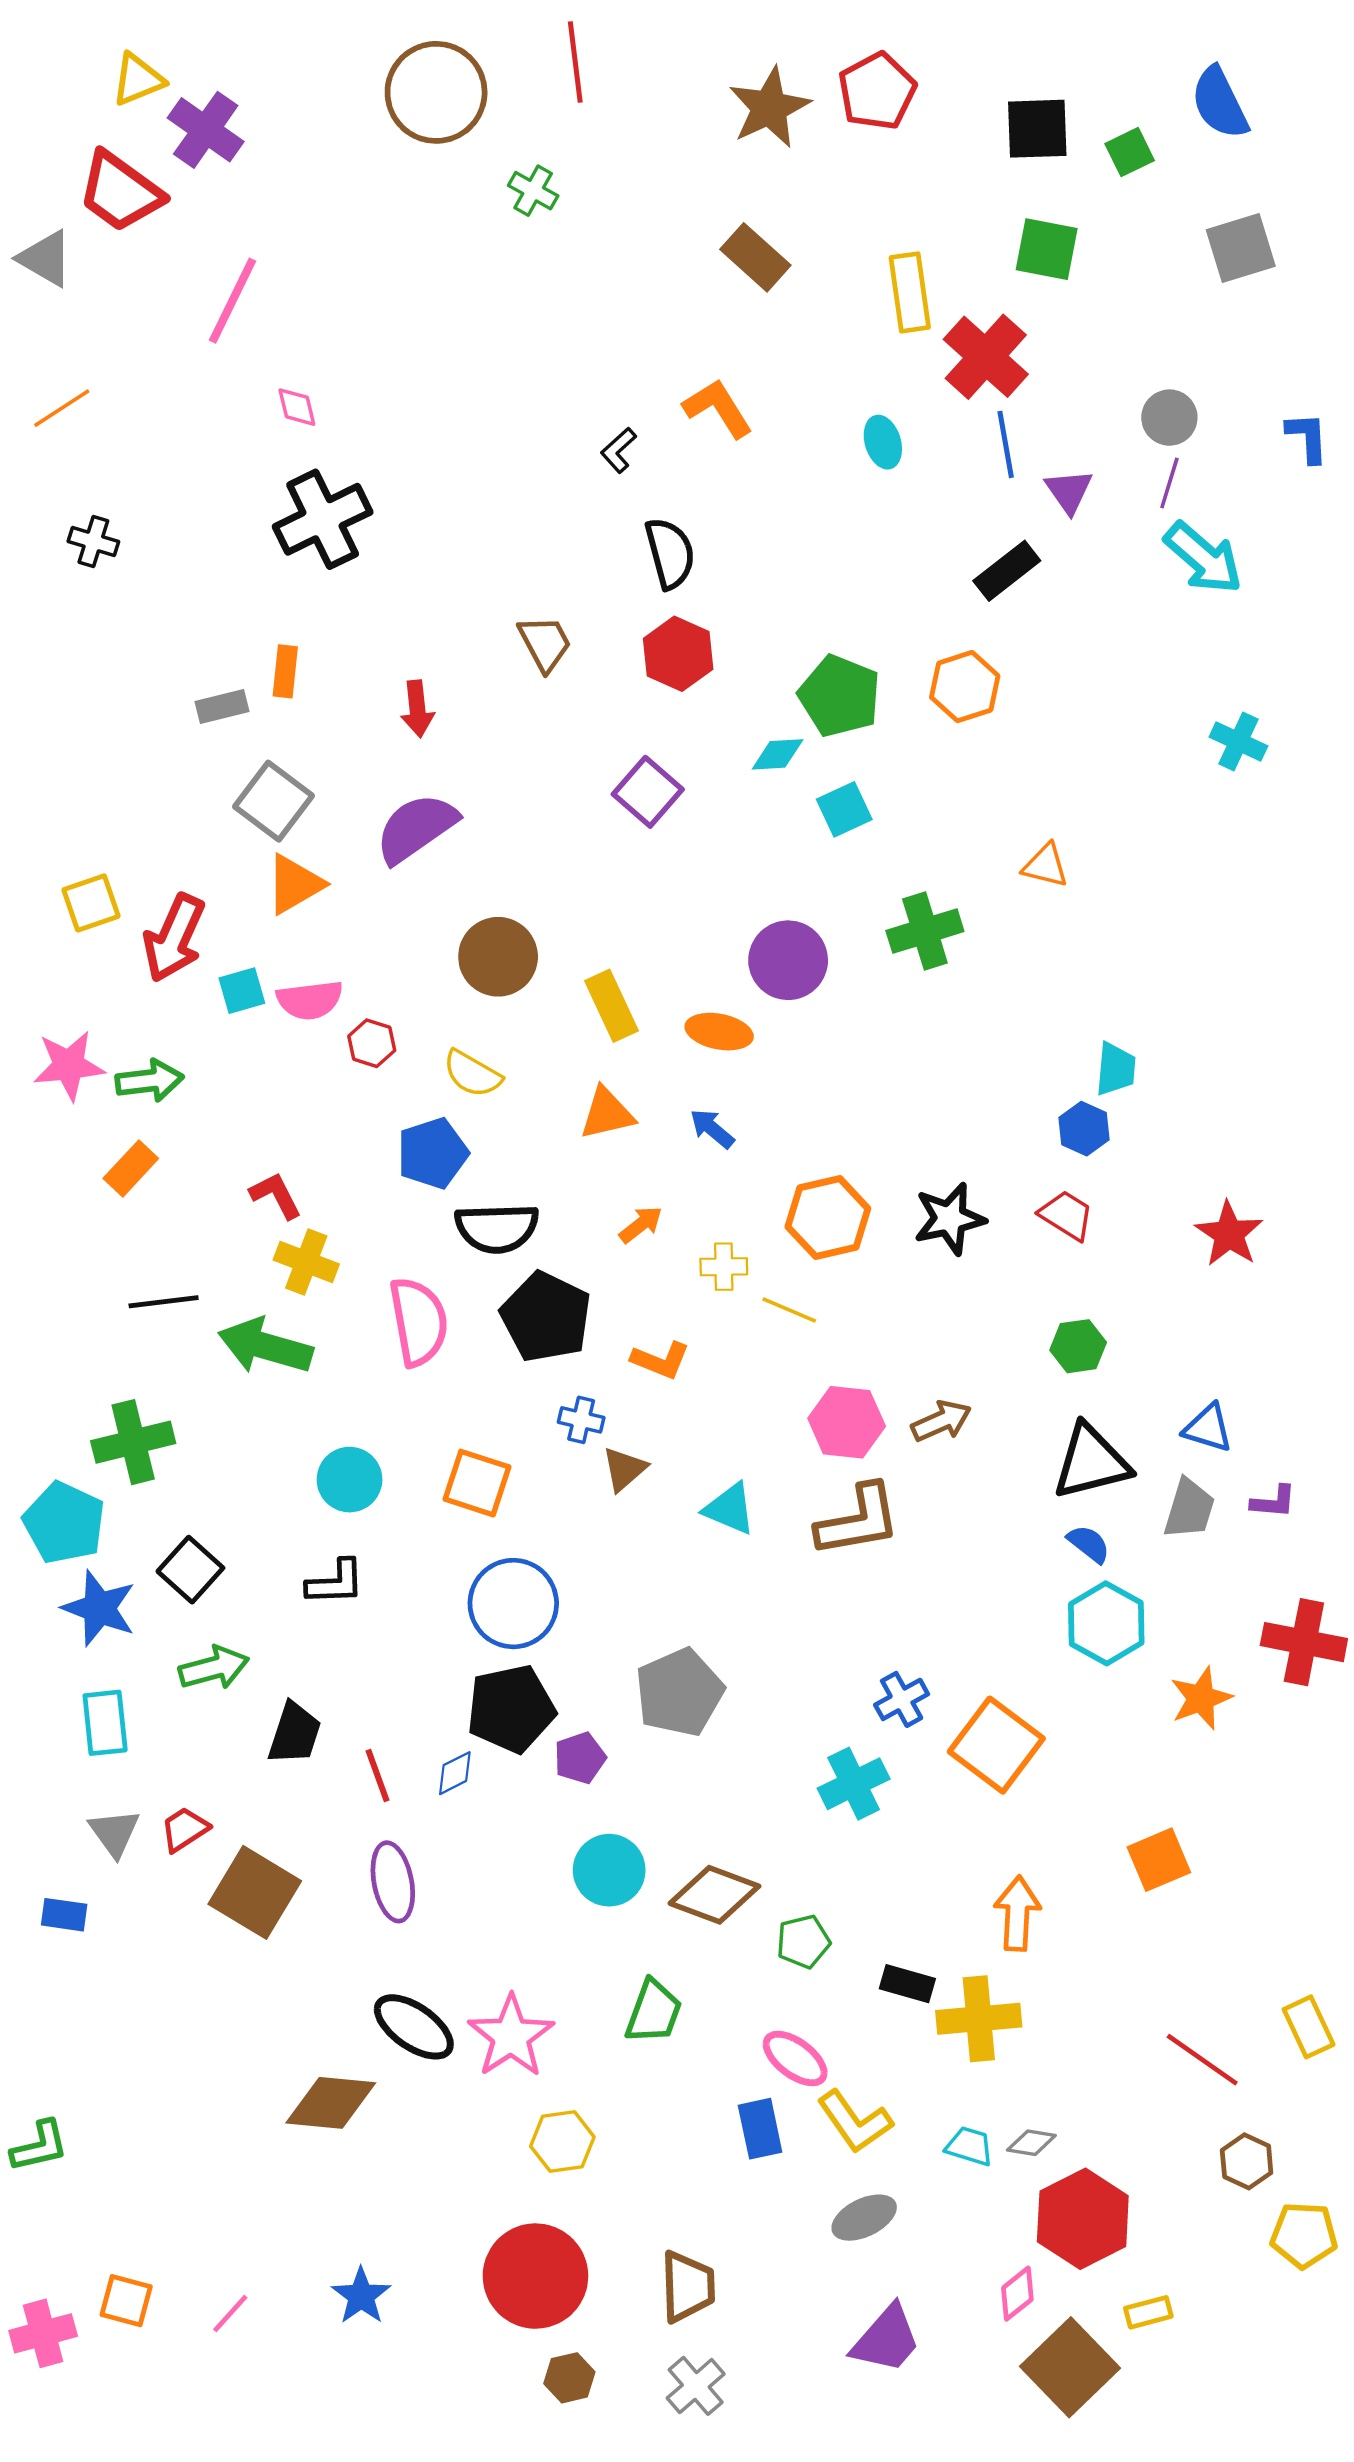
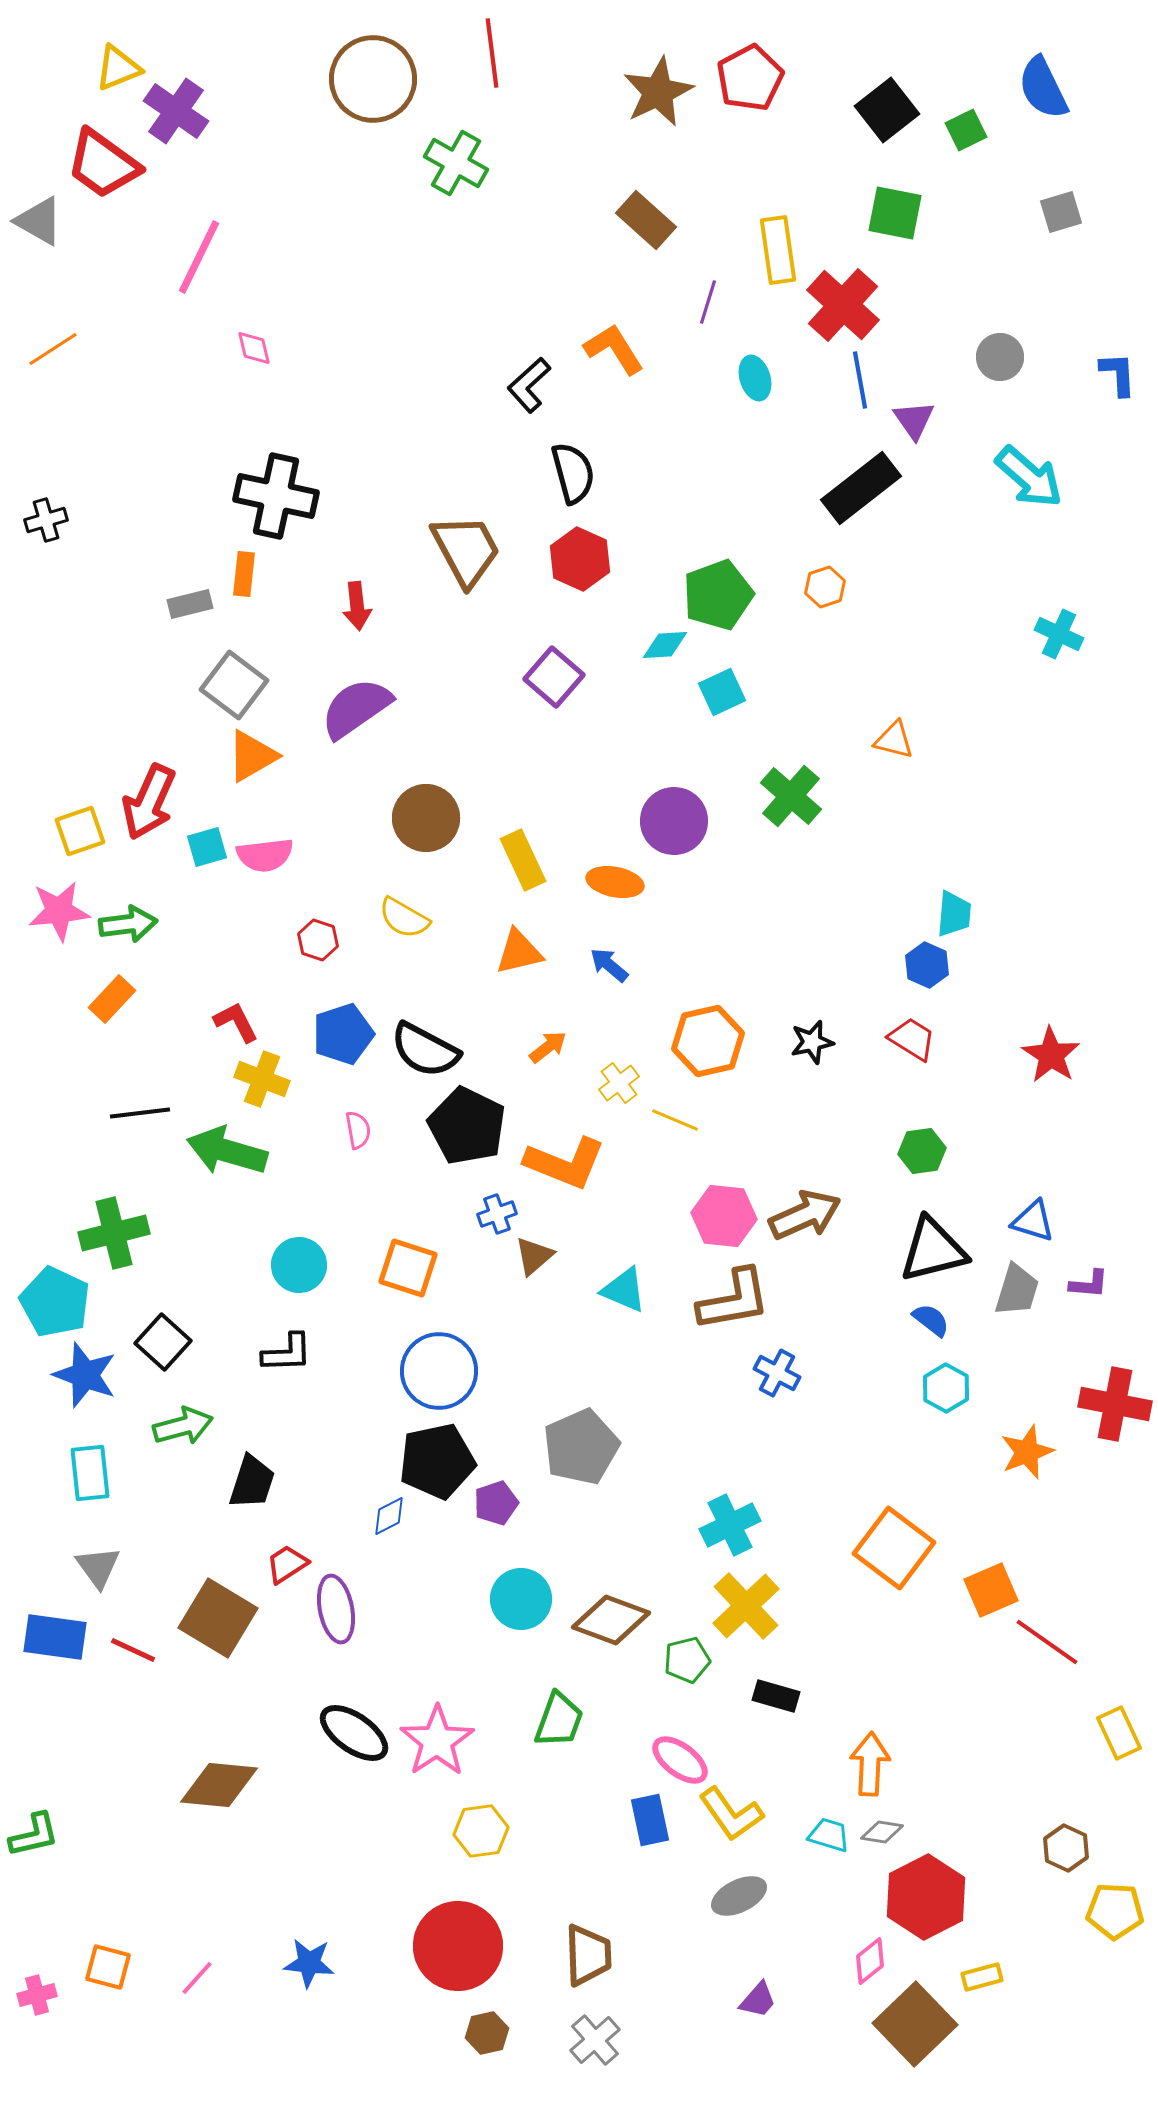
black square: (1037, 129) -> (887, 110), turned -36
green cross: (533, 191) -> (456, 163), size x1.5
gray square: (1241, 248) -> (1061, 212), size x0.7
black L-shape: (619, 450) -> (529, 385), size x1.4
purple line: (1169, 483) -> (708, 302), moved
black cross: (323, 519) -> (276, 496), moved, turned 38
black cross: (93, 542) -> (46, 520), moved, turned -33
black rectangle: (1007, 571) -> (861, 488), size x1.4
brown trapezoid: (545, 643) -> (466, 550), size x1.5
orange hexagon: (965, 687) -> (825, 587), size x0.7
green pentagon: (840, 696) -> (718, 595), turned 30
yellow square: (91, 903) -> (80, 831), moved
green cross: (925, 931) -> (791, 796), turned -32
red hexagon: (372, 1043) -> (318, 940), moved
blue pentagon: (433, 1153) -> (343, 1034), moved
black star: (950, 1219) -> (812, 1042), size x0.7
black semicircle: (497, 1228) -> (425, 1050), turned 30
yellow cross: (724, 1267) -> (619, 1083), turned -36
pink semicircle: (419, 1322) -> (358, 1130), size x0.5
orange L-shape: (661, 1360) -> (565, 1163), size x1.6
blue cross: (581, 1420) -> (497, 1214), turned -33
brown arrow: (941, 1421) -> (805, 1215), size x1.4
cyan hexagon: (1106, 1623) -> (946, 1388), size x0.7
blue cross: (902, 1699) -> (777, 1373), moved, turned -33
orange square: (996, 1745) -> (894, 1548), moved
red line: (378, 1775) -> (133, 1650), moved, turned -45
red trapezoid: (185, 1829) -> (287, 1564), moved
orange arrow: (1017, 1913) -> (870, 1764), moved
blue rectangle: (64, 1915) -> (55, 1637), size x1.6
yellow cross: (979, 2019) -> (746, 1606), moved, turned -38
red line: (1202, 2060) -> (1047, 1642), moved
brown diamond: (331, 2103) -> (219, 1785), moved
blue star: (361, 2296) -> (309, 1963), turned -30
pink cross: (43, 2333) -> (37, 1995), size x0.7
purple trapezoid: (886, 2339) -> (758, 2000), size x0.6

